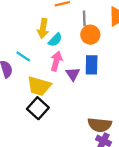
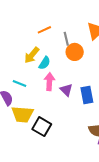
yellow arrow: (43, 28) -> (32, 55), turned 42
blue rectangle: (92, 65) -> (87, 95), moved
yellow trapezoid: (39, 86) -> (22, 114), moved

